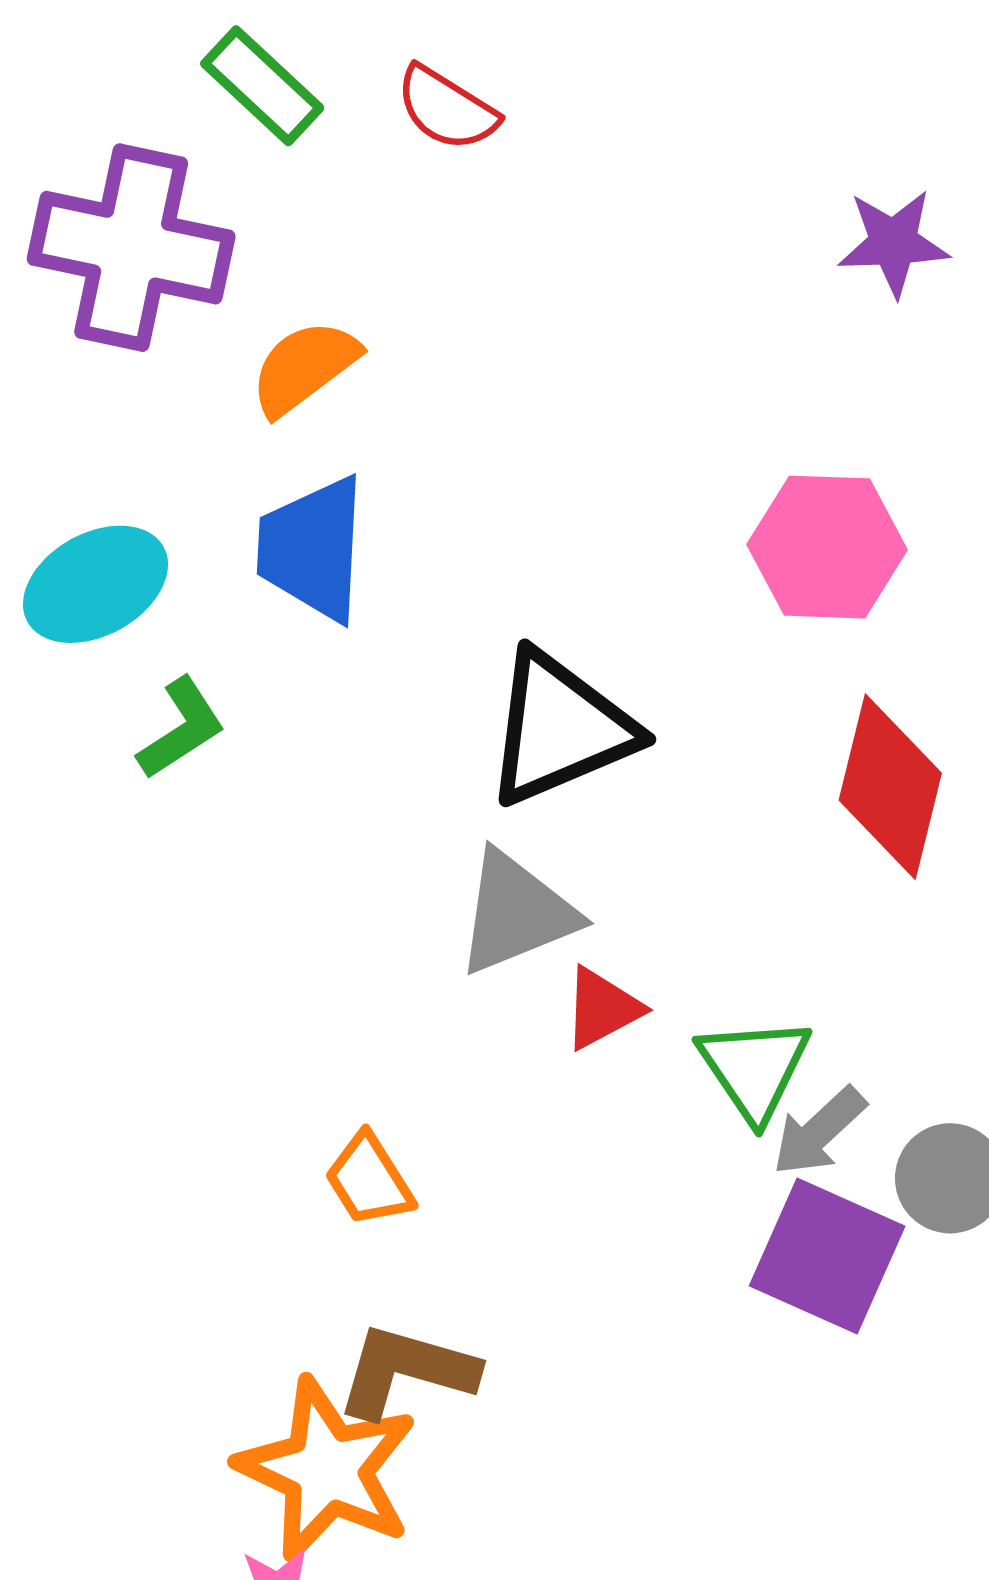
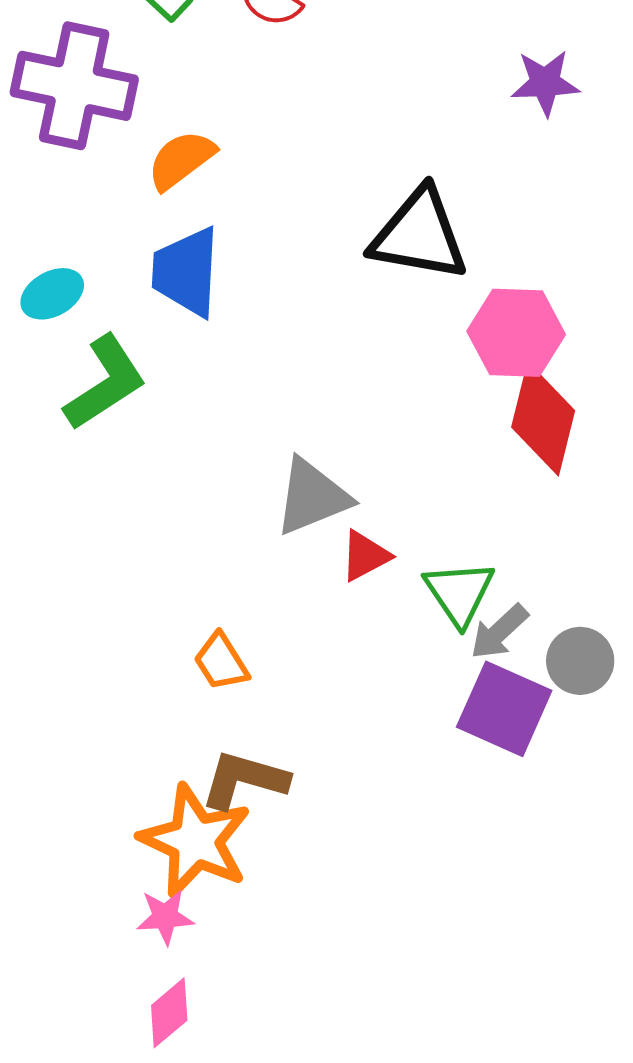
pink hexagon: (827, 547) -> (516, 333), moved
cyan ellipse: (95, 584) -> (52, 294), size x0.7
green L-shape: (181, 728) -> (105, 383), size x1.5
black triangle: (560, 728) -> (419, 235), moved, turned 33

